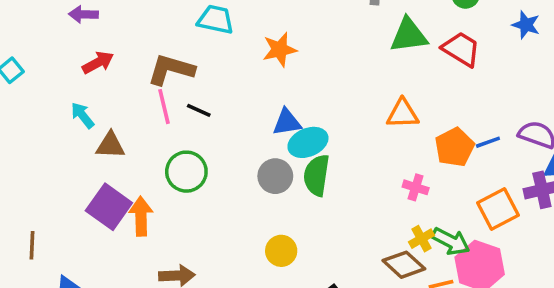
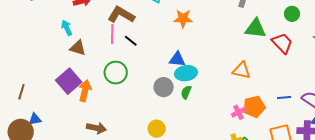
orange pentagon: (454, 147) -> (254, 107), moved
green semicircle: (317, 175) -> (186, 92), size x0.6
pink cross: (416, 187) -> (238, 112), turned 32

